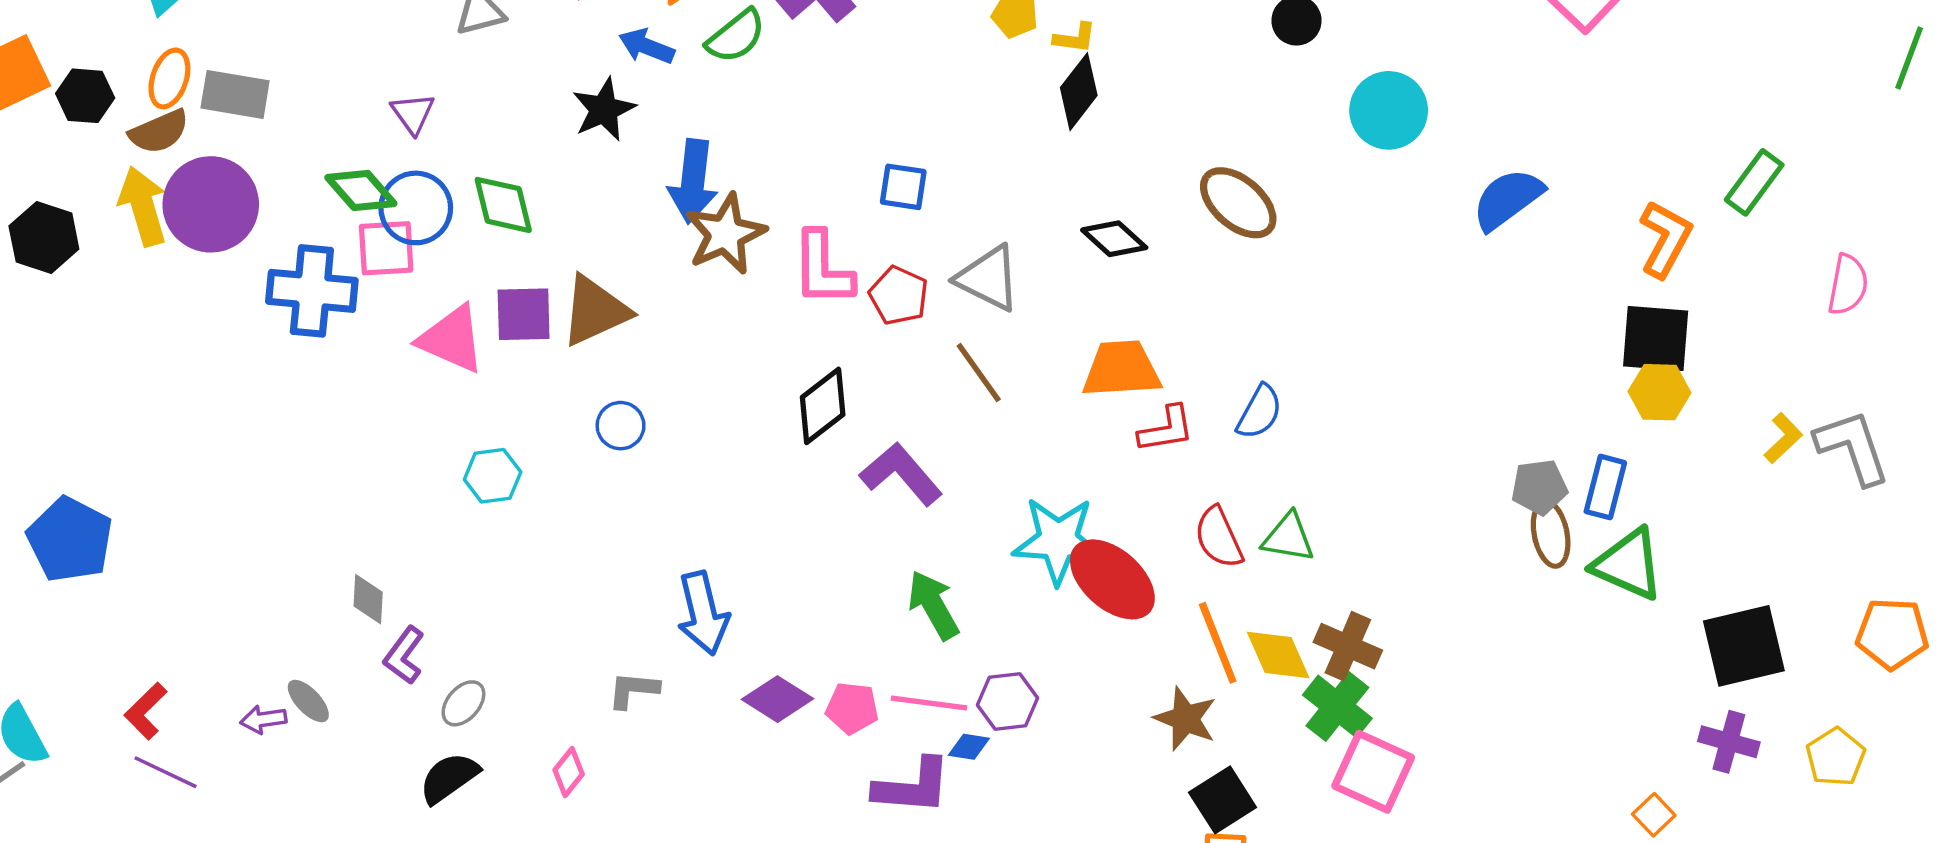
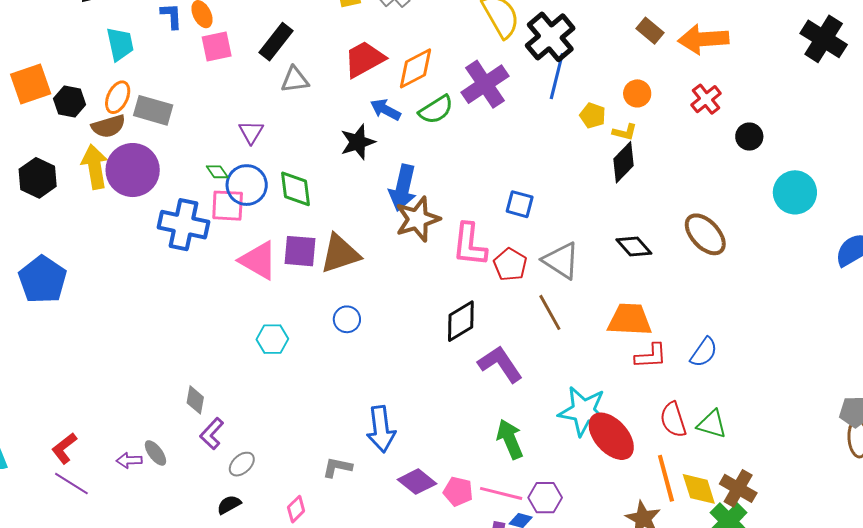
green diamond: (361, 190) -> (217, 172), size x0.6
blue pentagon: (70, 540) -> (43, 280), moved
black semicircle: (449, 778) -> (229, 505), size x0.7

